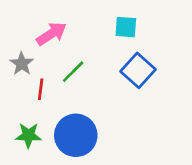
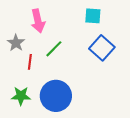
pink arrow: (51, 34) -> (38, 21), turned 110

